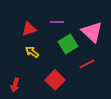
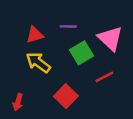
yellow arrow: (32, 52) -> (38, 62), size x1.5

